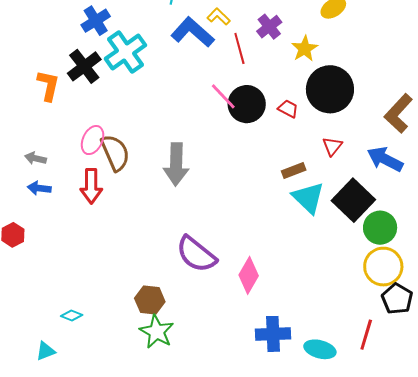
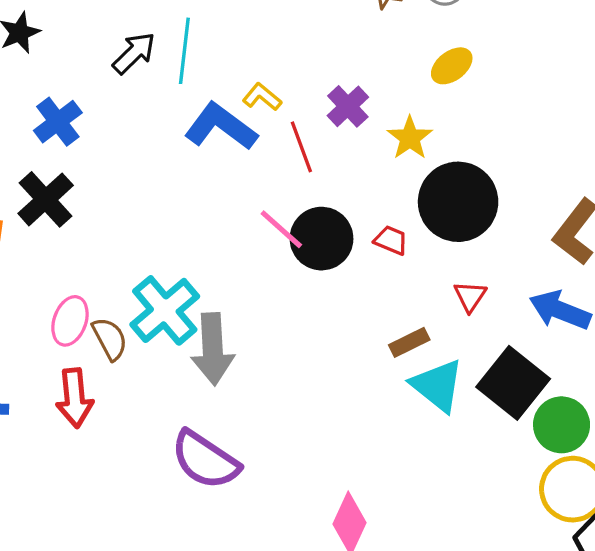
cyan cross: (126, 52) -> (165, 310), moved
brown semicircle: (115, 153) -> (110, 339), size x0.7
purple semicircle: (196, 254) -> (205, 460), moved

